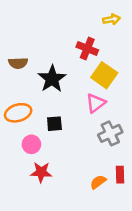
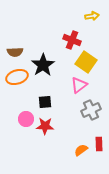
orange ellipse: (18, 113) -> (17, 77), moved
red star: (41, 172) -> (45, 126), moved

